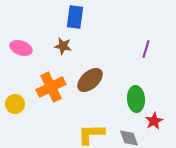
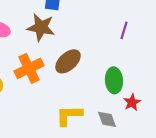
brown star: (63, 46) -> (41, 27), size x1.6

